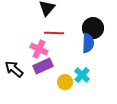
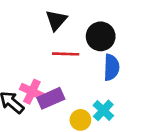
black circle: (93, 28) -> (101, 36), moved
pink cross: (39, 49) -> (32, 92), moved

